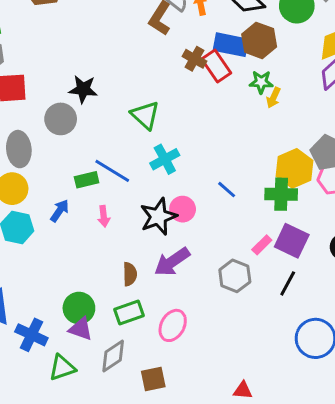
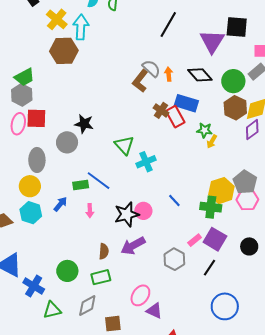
brown hexagon: (259, 40) -> (235, 108), moved
cyan cross: (165, 159) -> (146, 162), moved
pink ellipse: (173, 325) -> (140, 295), moved
purple triangle: (81, 329) -> (154, 311), moved

